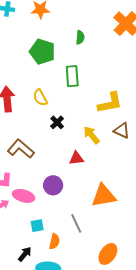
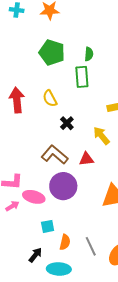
green semicircle: (80, 37) -> (89, 54), moved
brown L-shape: (21, 149) -> (55, 155), moved
purple circle: (53, 185) -> (63, 186), size x1.4
gray line: (76, 223) -> (91, 246), moved

